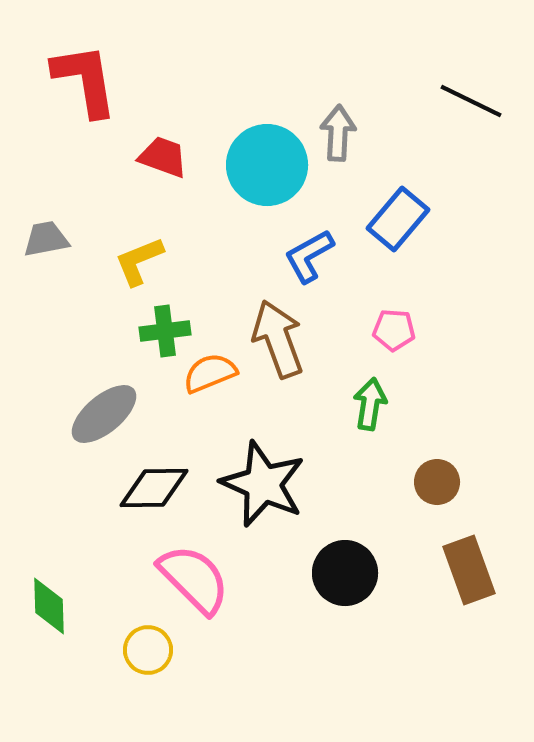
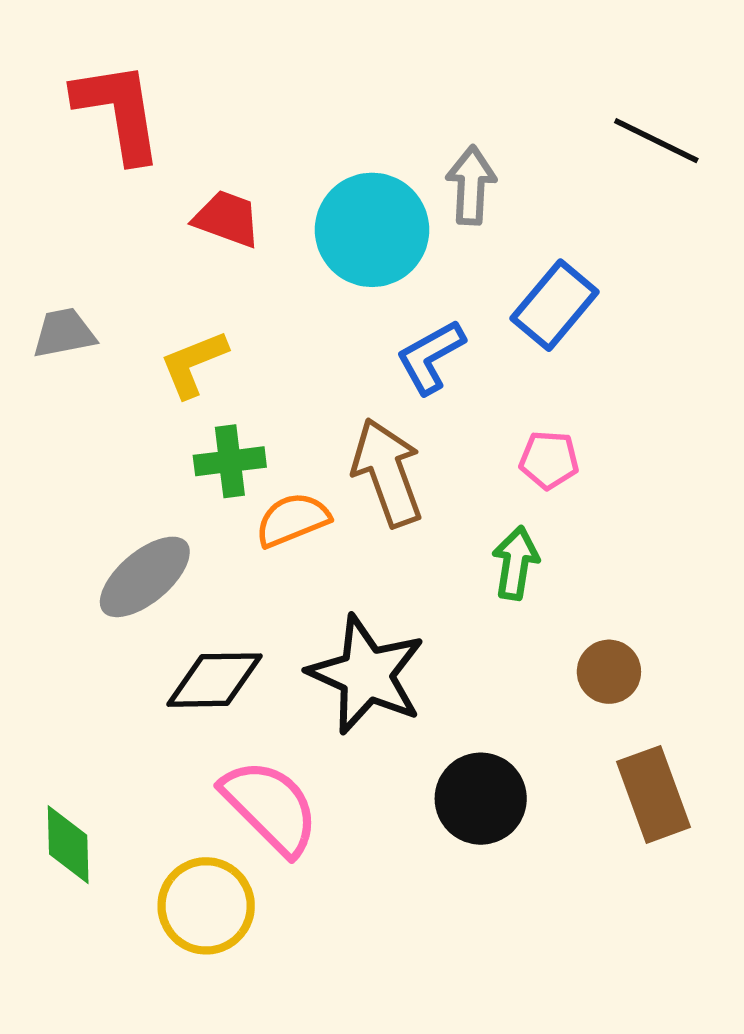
yellow circle: (148, 650) -> (206, 906), size x1.4

